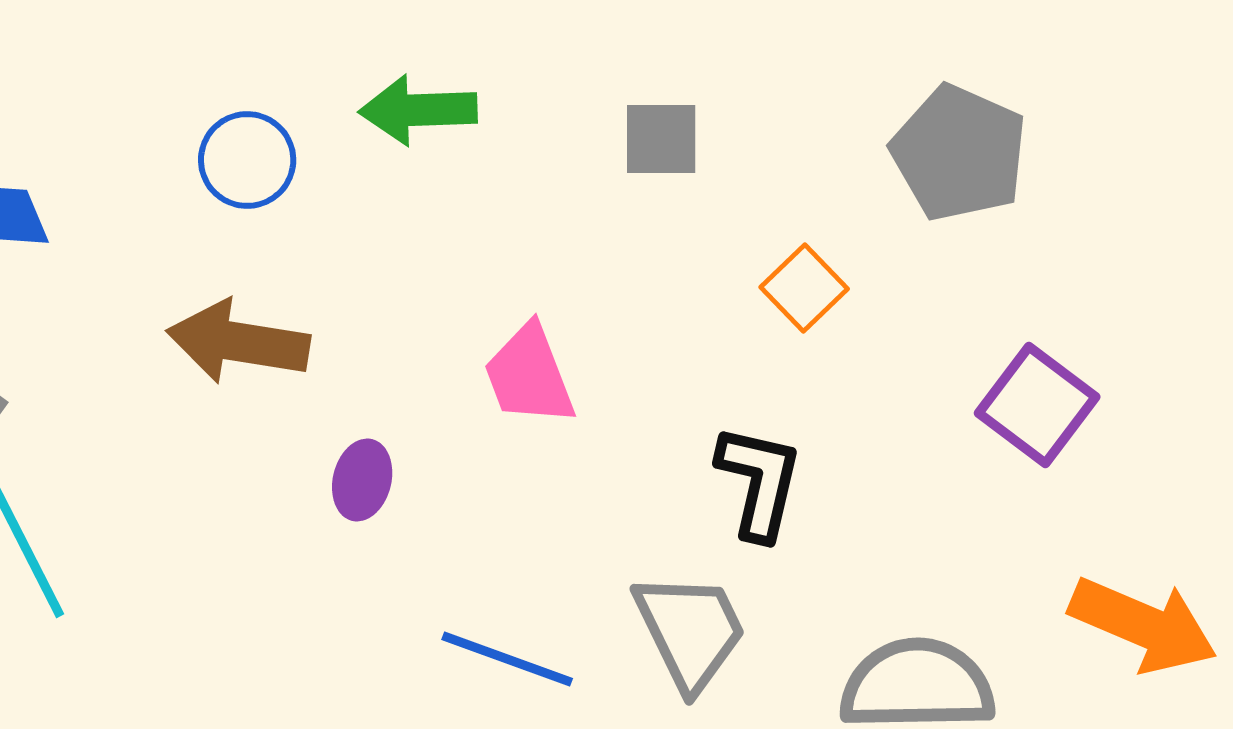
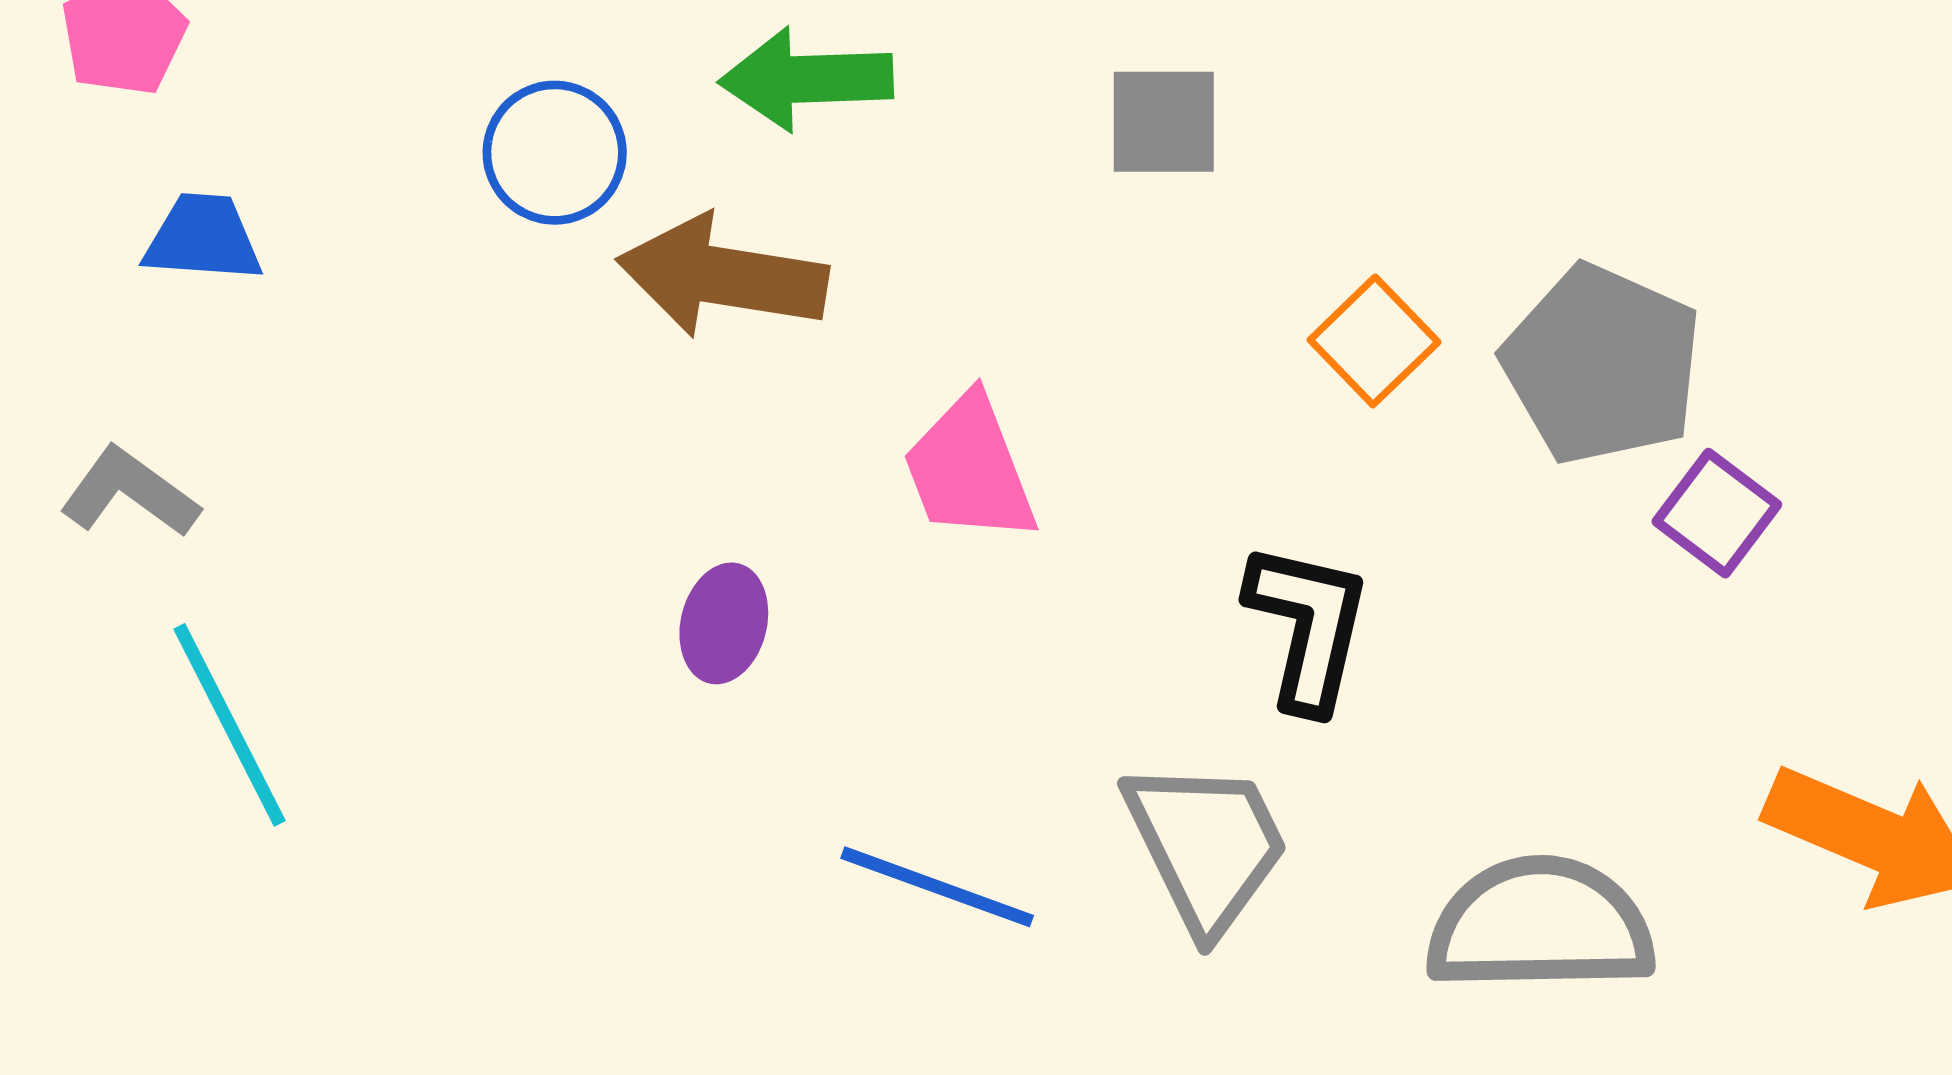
gray pentagon: (959, 153) -> (1602, 365), moved
brown arrow: (238, 342) -> (722, 276), moved
purple square: (1037, 405) -> (1717, 513), size x0.7

